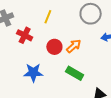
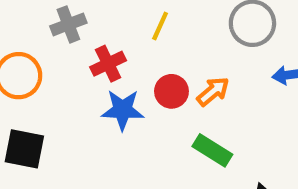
red cross: (25, 35) -> (108, 64), turned 35
blue star: (33, 73) -> (123, 110), moved

